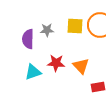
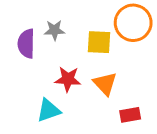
yellow square: (75, 26) -> (99, 42), moved
cyan triangle: (33, 72) -> (49, 110), moved

